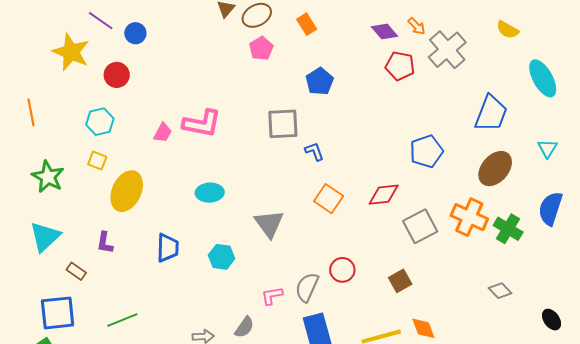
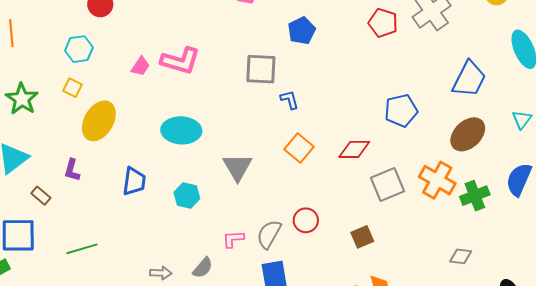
cyan ellipse: (210, 193) -> (181, 130), size x1.4
green cross: (508, 229) -> (475, 196), turned 32
gray diamond: (500, 291) -> (461, 256), turned -45

